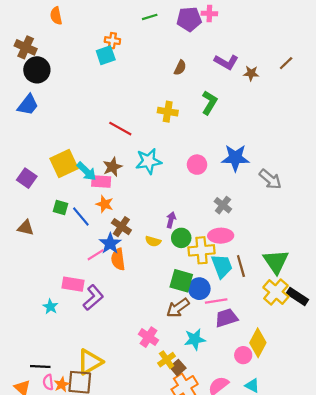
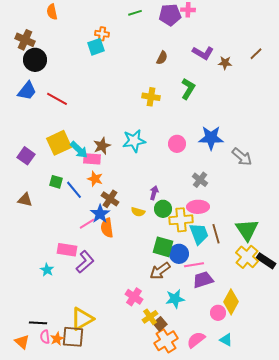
red line: (120, 129) -> (57, 99), moved

